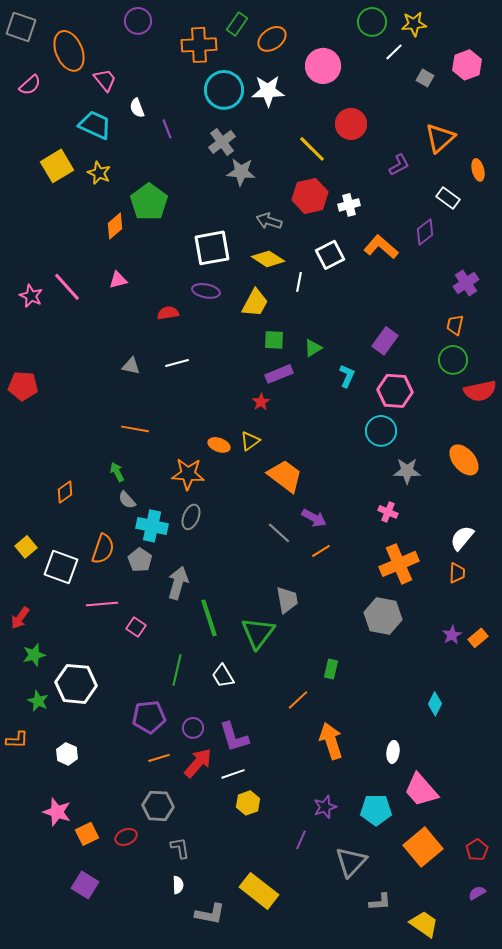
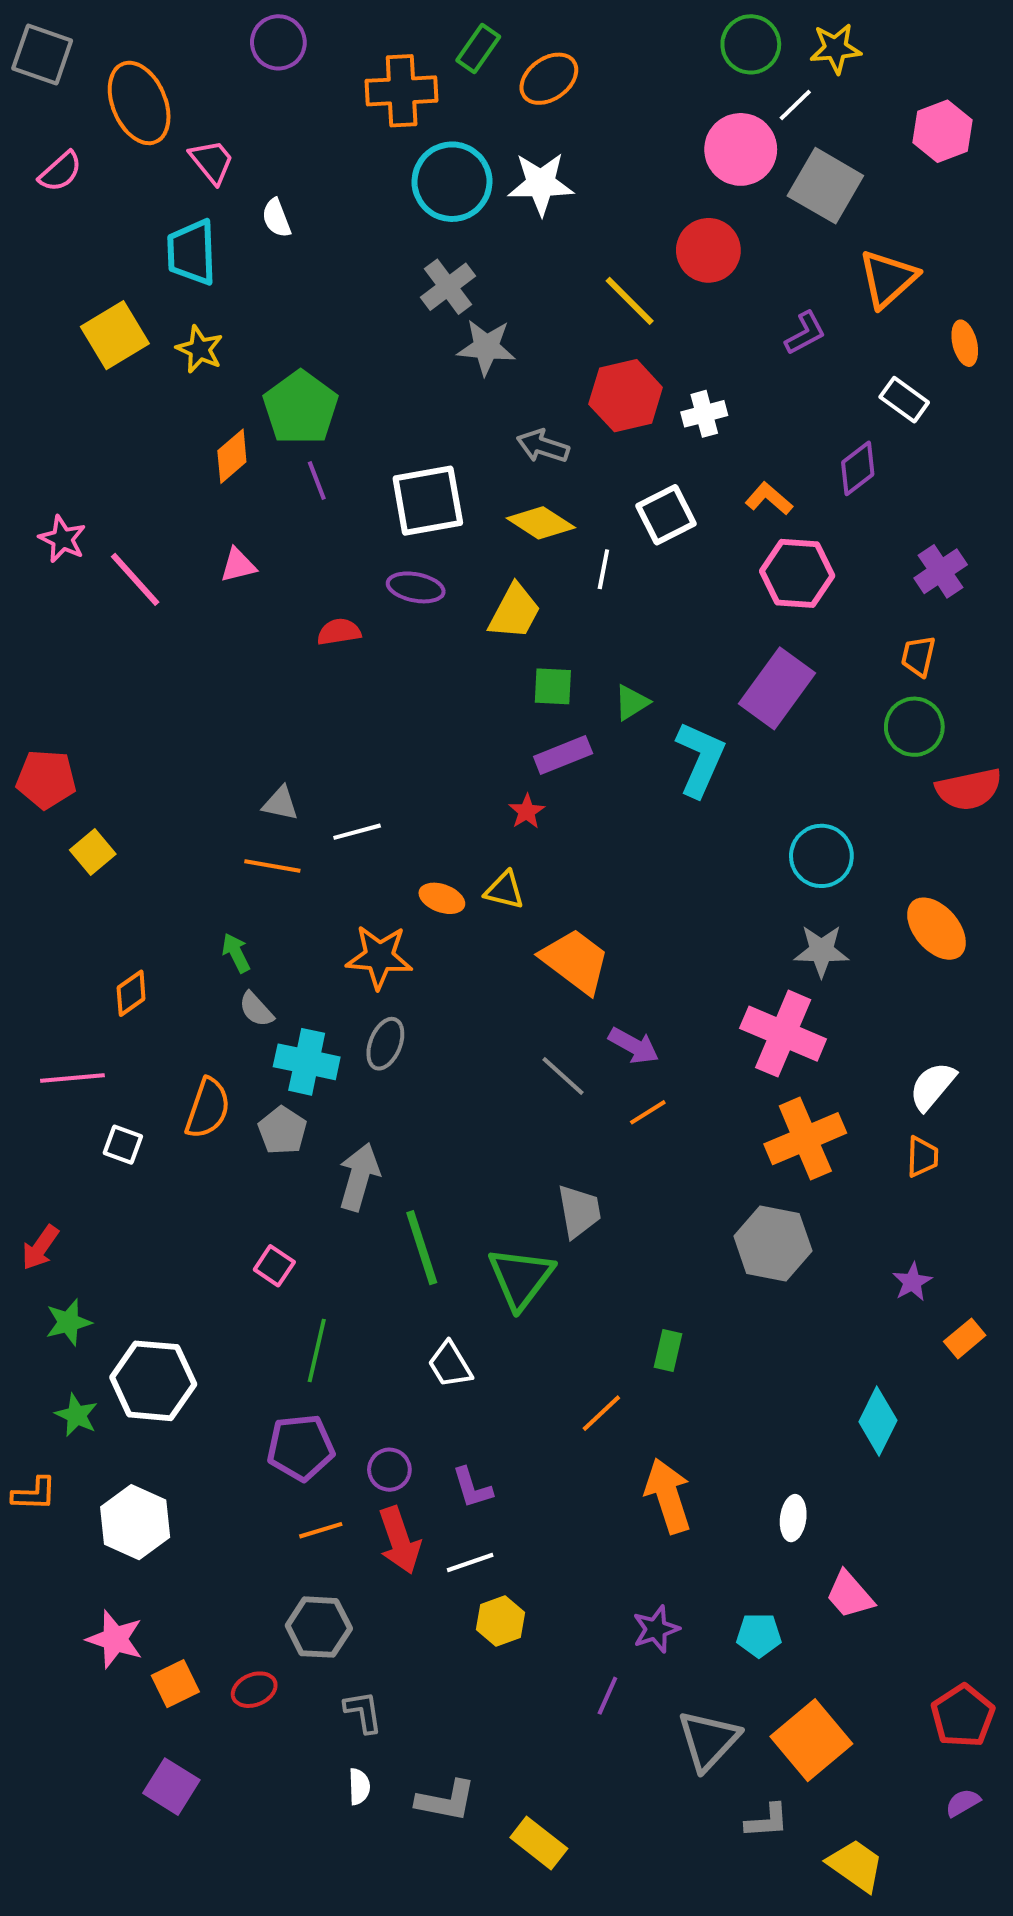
pink circle: (323, 66) -> (741, 149), moved
gray square: (425, 78) -> (825, 186), moved, size x2.0
cyan trapezoid: (95, 125) -> (192, 252), turned -116
purple line: (167, 129) -> (317, 480), moved
orange L-shape: (381, 247) -> (769, 499), size x0.7
pink star: (31, 296) -> (62, 539), moved
purple rectangle: (385, 341) -> (777, 688), size x1.4
white line: (177, 363) -> (357, 832), moved
gray triangle: (131, 366) -> (280, 803), moved
cyan L-shape: (347, 376) -> (700, 759), size x1.6
pink hexagon: (395, 391) -> (797, 573), moved
cyan circle: (381, 431) -> (821, 856), moved
yellow triangle: (250, 441) -> (504, 890), turned 50
pink cross: (388, 512) -> (783, 1034), size x2.0
yellow square: (26, 547) -> (93, 852), moved
white square: (61, 567) -> (123, 1145), size x0.6
pink line: (102, 604) -> (72, 1078), moved
orange rectangle: (478, 638) -> (965, 1338), moved
green line: (177, 670) -> (317, 1351), moved
cyan diamond: (435, 704) -> (878, 1421), size x1.4
purple L-shape: (234, 737) -> (472, 1488), size x0.7
white hexagon: (67, 754) -> (135, 1522), size x1.6
red arrow: (198, 763) -> (400, 1540), turned 120
pink trapezoid: (421, 790) -> (850, 1595), size x0.7
cyan pentagon: (376, 810) -> (759, 1635), size x0.7
orange square: (423, 847) -> (811, 1740), moved
red pentagon: (477, 850) -> (963, 1716), size x1.4
yellow rectangle: (259, 891) -> (539, 1843), moved, size x0.7
gray L-shape: (210, 914) -> (446, 1801), moved

